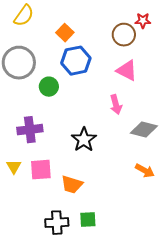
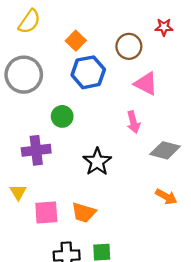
brown circle: (124, 35) -> (129, 46), moved
green circle: (49, 87) -> (62, 116), moved
pink square: (41, 170) -> (46, 213), moved

